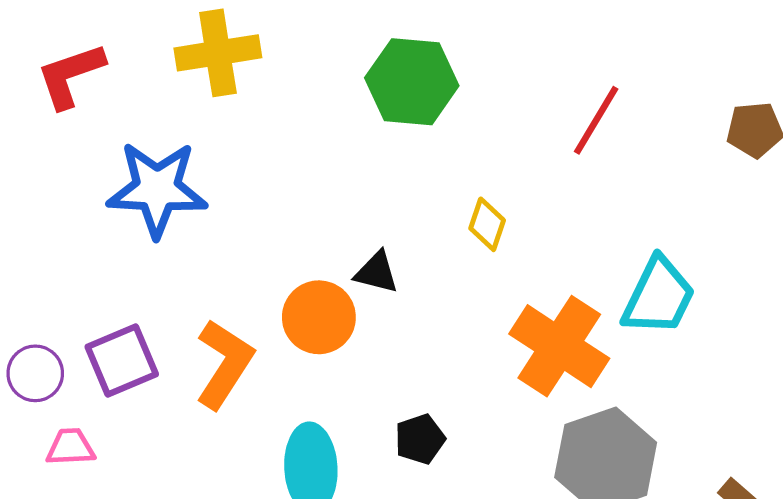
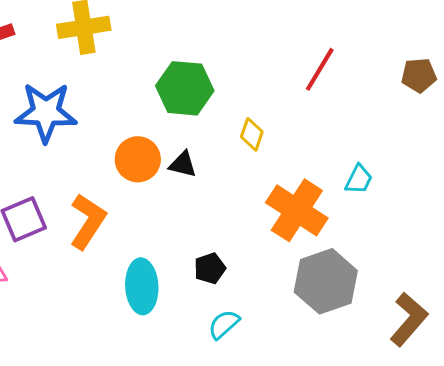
green hexagon: (412, 82) -> (185, 88), moved
cyan trapezoid: (659, 296) -> (359, 179), size x0.6
orange circle: (319, 317) -> (138, 159), moved

